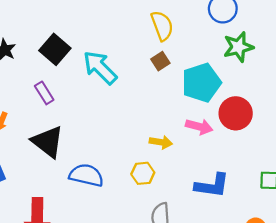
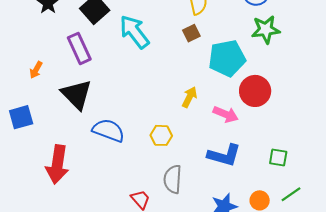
purple rectangle: (44, 93) -> (79, 48), size x1.4
pink arrow: (199, 127) -> (226, 114), moved
yellow arrow: (161, 142) -> (190, 97), moved, turned -80

